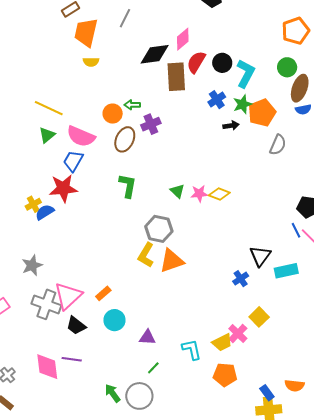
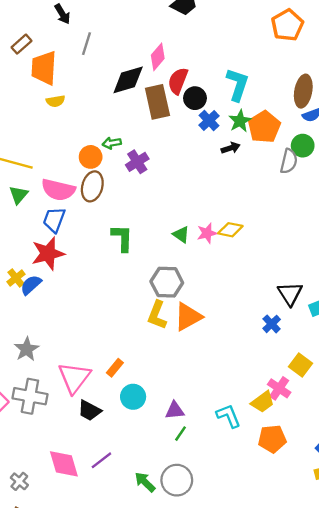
black circle: (222, 63) -> (195, 98), moved
green circle: (287, 67) -> (303, 146), moved
brown ellipse: (125, 139) -> (92, 186), moved
gray cross: (46, 304) -> (30, 396), moved
purple line: (72, 359) -> (101, 460), moved, turned -36
green line: (153, 368) -> (180, 434), moved

